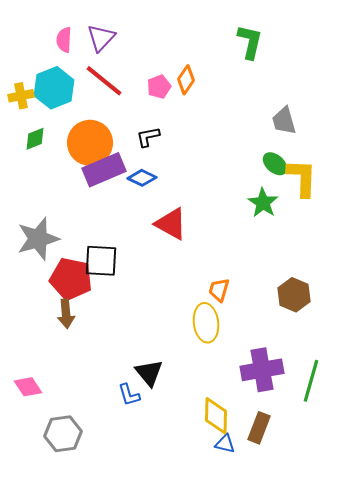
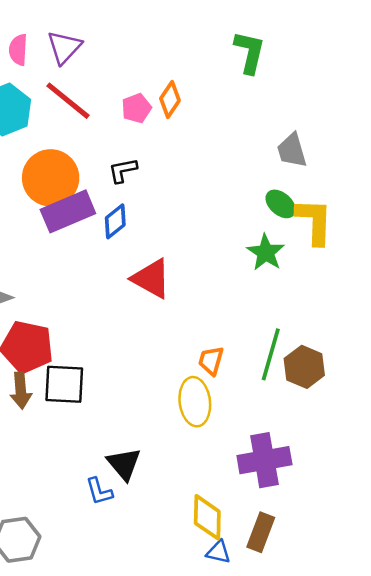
blue diamond: (142, 178) -> (115, 221), turned -64
black square: (101, 261) -> (64, 384), moved
green line: (311, 381) -> (271, 354), moved

